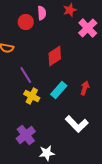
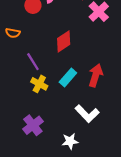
red arrow: (85, 88) -> (96, 75), size x1.5
white star: (47, 153) -> (70, 141), moved

